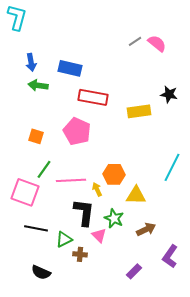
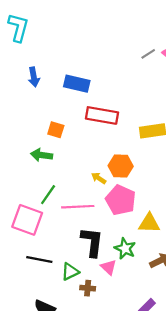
green arrow: (38, 85) -> (41, 155), moved
pink pentagon: (77, 131) -> (121, 200), moved
orange square: (36, 136) -> (56, 130), moved
orange hexagon: (114, 174) -> (121, 166), moved
yellow arrow: (97, 189) -> (99, 178), moved, turned -32

